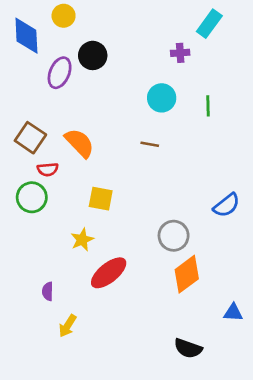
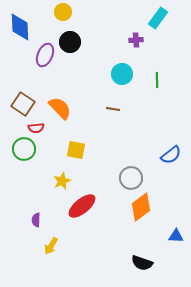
yellow circle: (64, 16) -> (63, 12), moved

